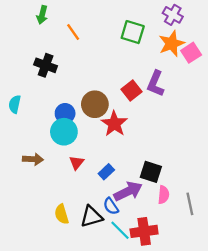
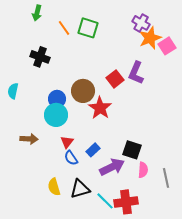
purple cross: (173, 15) -> (141, 23), moved
green square: (133, 32) -> (88, 28), moved
blue semicircle: (111, 206) -> (71, 158), moved

